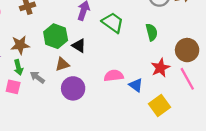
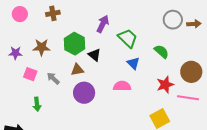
green semicircle: (152, 32) -> (161, 52), turned -42
green arrow: (18, 67) -> (37, 104), moved
pink line: (187, 79) -> (188, 98), turned -60
blue triangle: (136, 85) -> (133, 63), moved
pink square: (13, 87) -> (30, 74), moved

